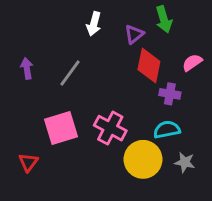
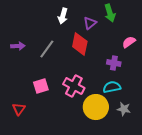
red diamond: (149, 65) -> (80, 44), moved
purple arrow: (27, 68) -> (18, 46), turned 96
pink square: (61, 128) -> (41, 86), size x0.7

